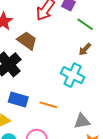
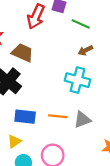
brown arrow: (85, 49) -> (85, 50), turned 32
gray triangle: (82, 121) -> (82, 120), moved

